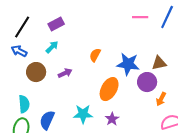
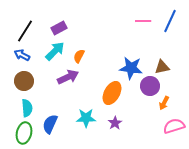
cyan arrow: (52, 47) -> (55, 51), size x1.5
orange semicircle: (95, 55) -> (79, 56), moved
brown circle: (36, 72) -> (24, 81), moved
purple arrow: (65, 73) -> (68, 77), size x1.5

